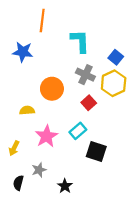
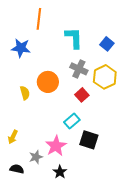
blue square: (116, 57) -> (107, 44), moved
yellow semicircle: (27, 110) -> (25, 93), moved, turned 80
pink star: (47, 136) -> (56, 146), moved
black semicircle: (18, 183) -> (17, 169), turned 88

